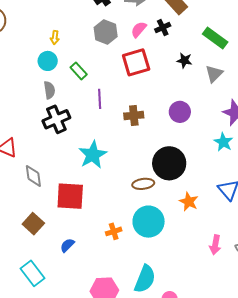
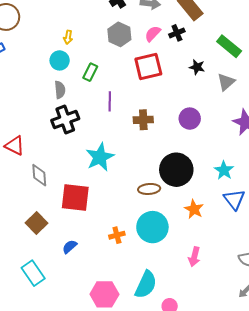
green rectangle: (79, 71) -> (90, 72), turned 66
cyan star: (223, 142) -> (224, 170), moved
pink arrow: (215, 245) -> (194, 257), moved

